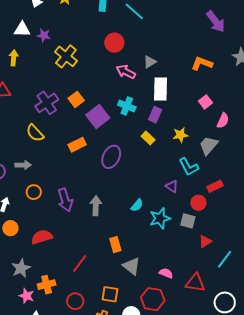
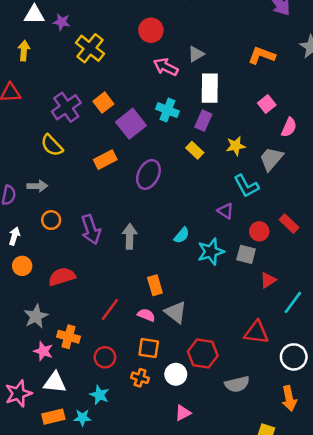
red rectangle: (215, 186) -> (289, 224), moved, turned 70
pink semicircle: (166, 273) -> (146, 315), moved
orange cross: (47, 285) -> (69, 337), turned 30

